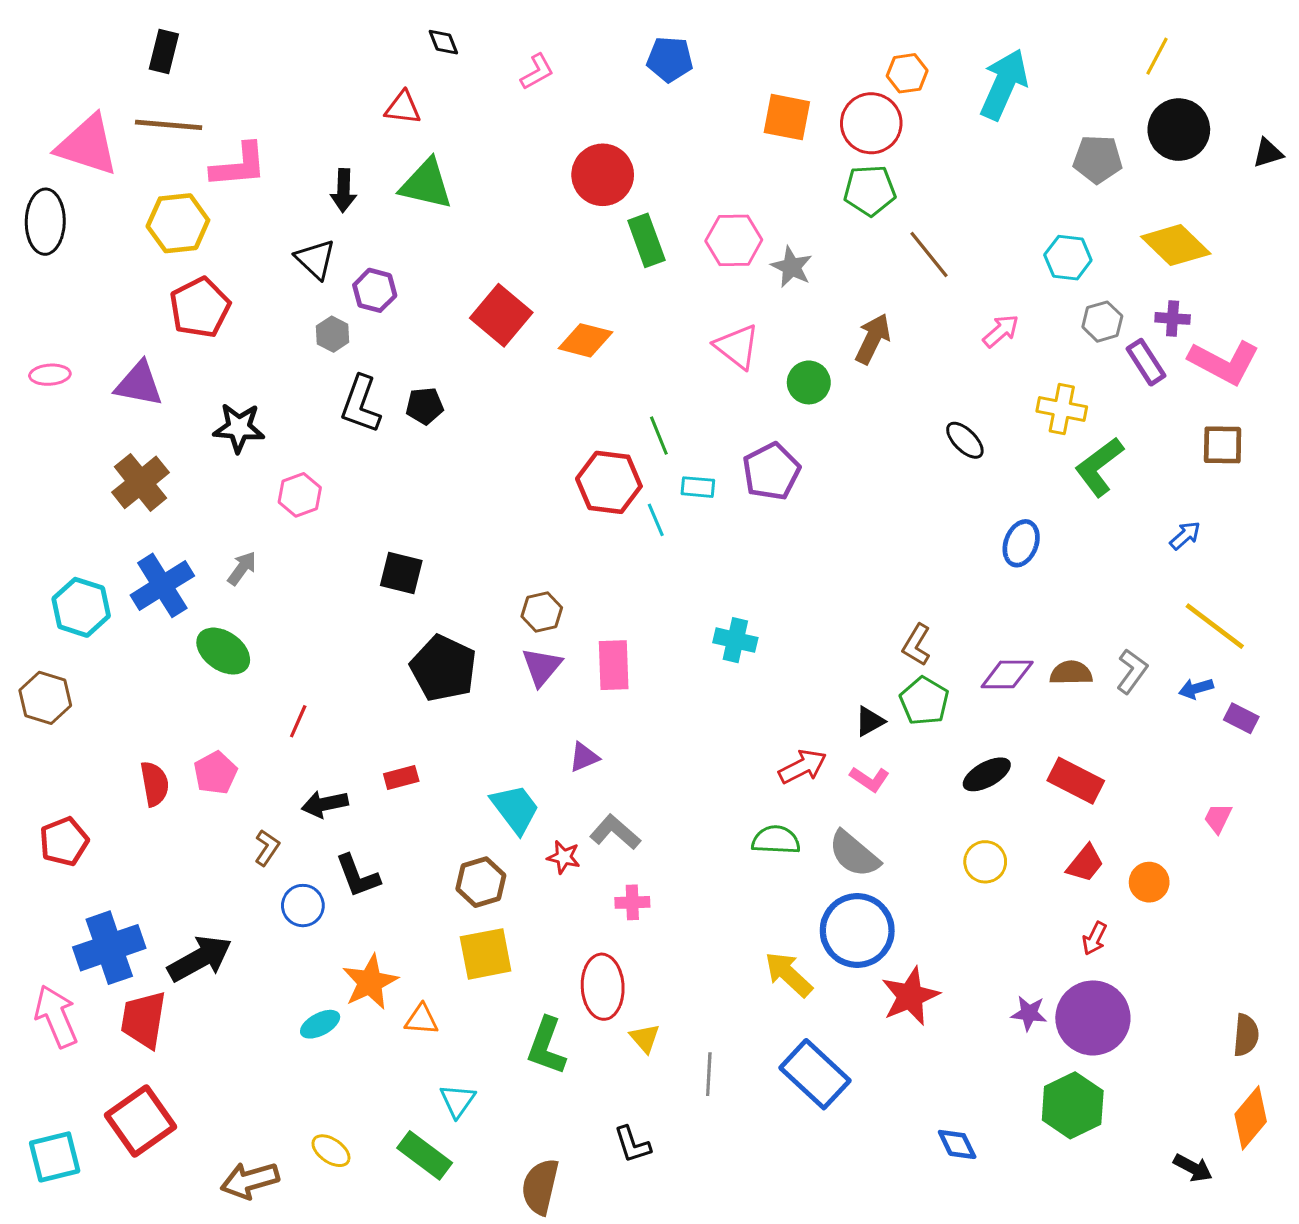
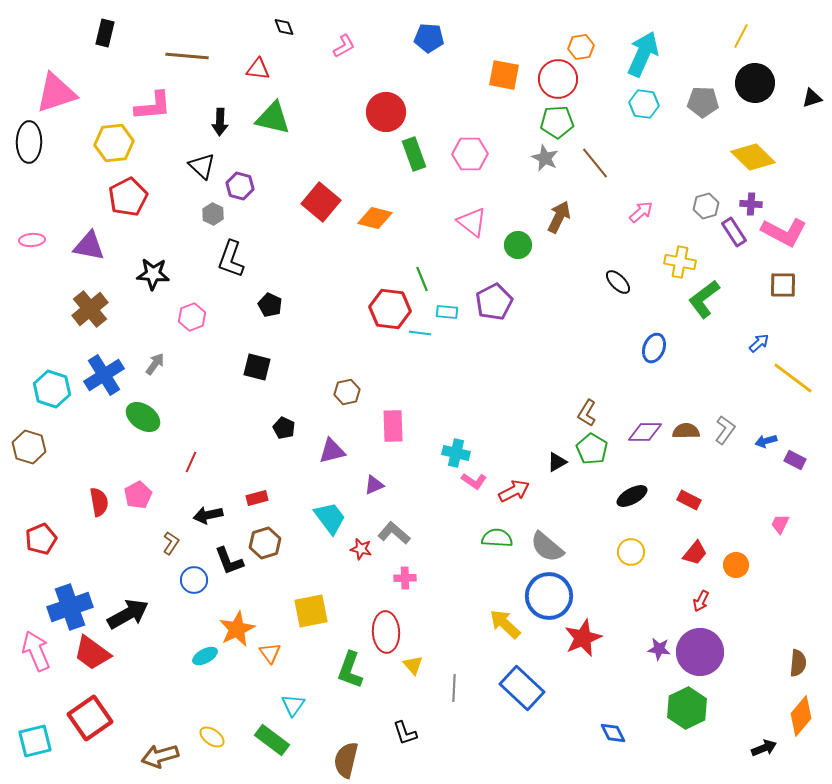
brown line: (169, 125) -> (187, 56), moved
pink triangle: (87, 145) -> (56, 93), turned -36
cyan hexagon: (1068, 258) -> (644, 104), moved
gray star: (792, 267) -> (545, 158), moved
black pentagon: (425, 406) -> (270, 305), moved, turned 30
cyan line: (656, 520) -> (420, 333), turned -60
yellow line: (1215, 626) -> (793, 378), moved
cyan cross: (735, 640) -> (456, 453), moved
purple triangle: (542, 667) -> (332, 451), moved, turned 36
black pentagon: (443, 668) -> (284, 428), size x0.5
pink L-shape: (870, 779) -> (474, 481), moved
red rectangle: (1076, 781) -> (689, 500), size x0.7
brown hexagon: (481, 882) -> (265, 543), moved
red trapezoid: (144, 1020) -> (92, 653), turned -63
orange triangle: (422, 1020) -> (270, 653), turned 50
black arrow: (1193, 1168) -> (764, 748), turned -50

